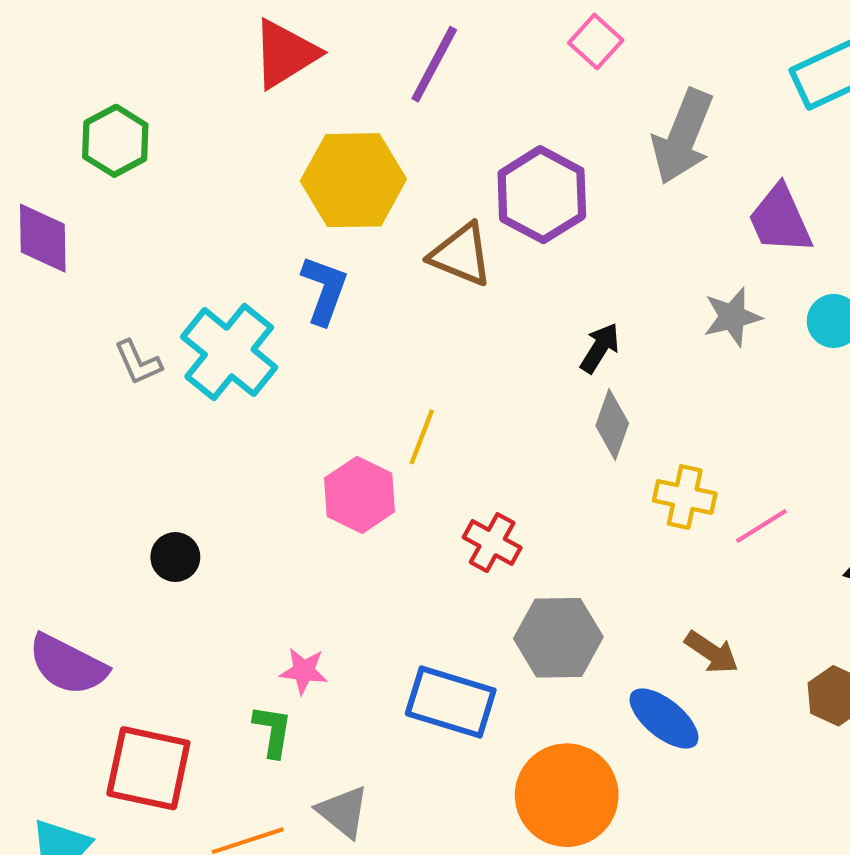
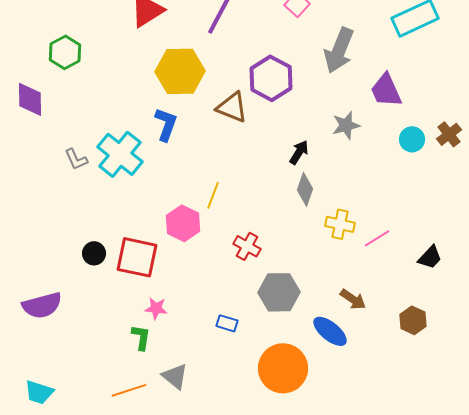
gray star: (732, 317) -> (346, 125), moved
purple semicircle: (68, 665) -> (42, 305), turned -42
blue rectangle: (451, 702) -> (227, 323), size x0.5
red square: (148, 768) -> (137, 257), moved

